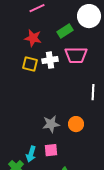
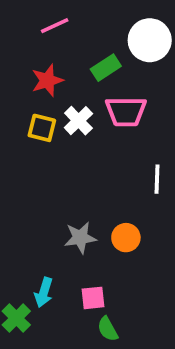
red star: (33, 38) -> (47, 80), turned -30
white cross: (50, 60) -> (78, 121), turned -35
pink square: (51, 150) -> (93, 298), moved

